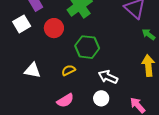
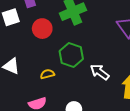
white arrow: (108, 77) -> (100, 72), moved

